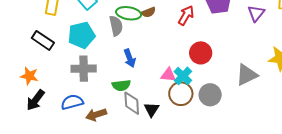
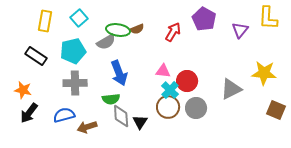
gray semicircle: (116, 26) -> (106, 42), turned 72
red circle: (201, 53) -> (187, 81), moved
blue arrow: (130, 58) -> (119, 73), size x1.4
pink triangle: (168, 75) -> (163, 71), moved

